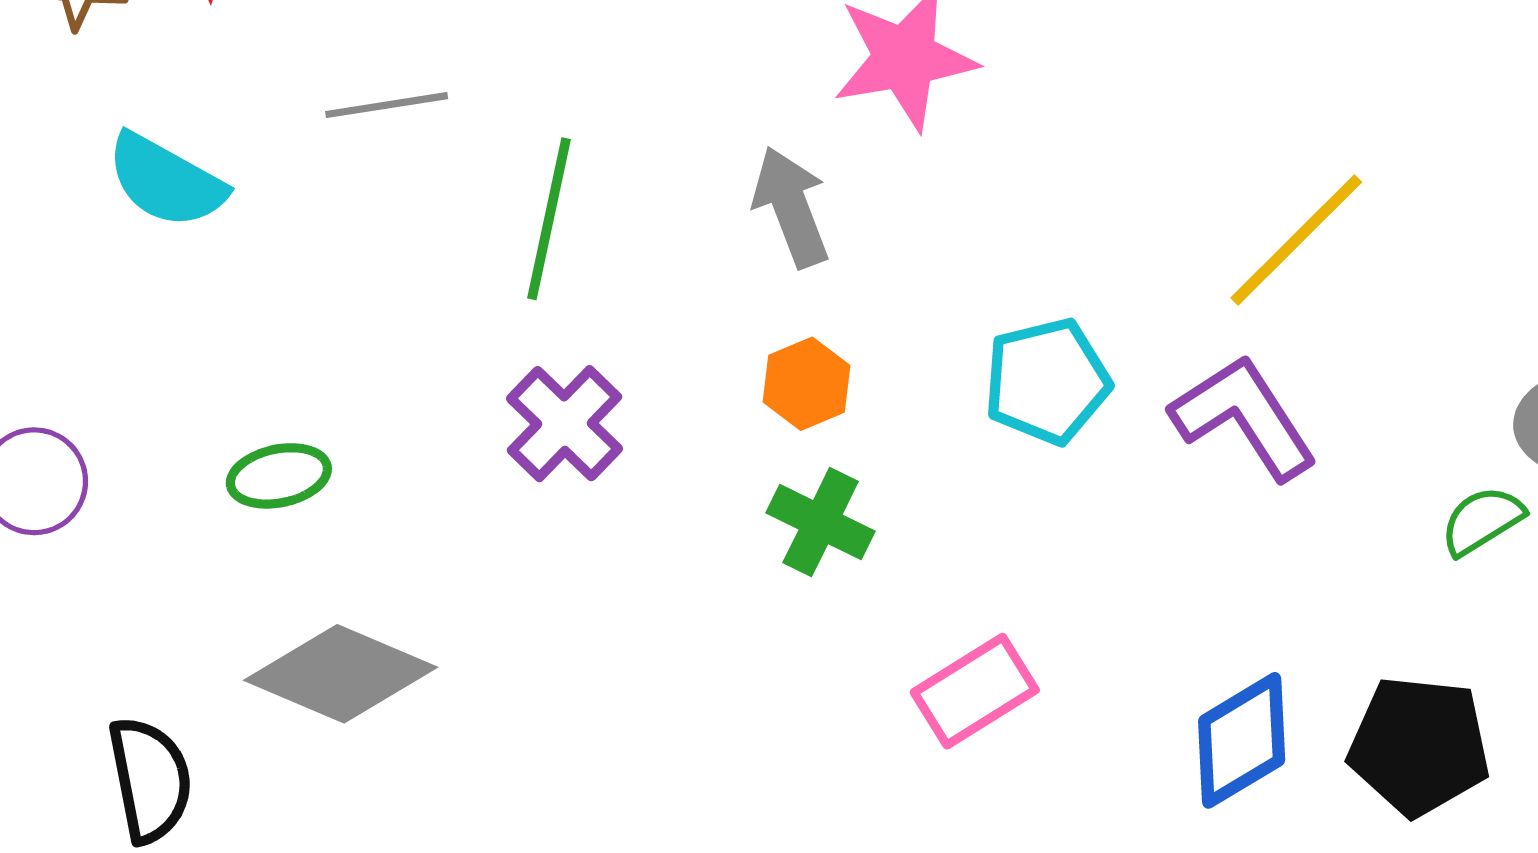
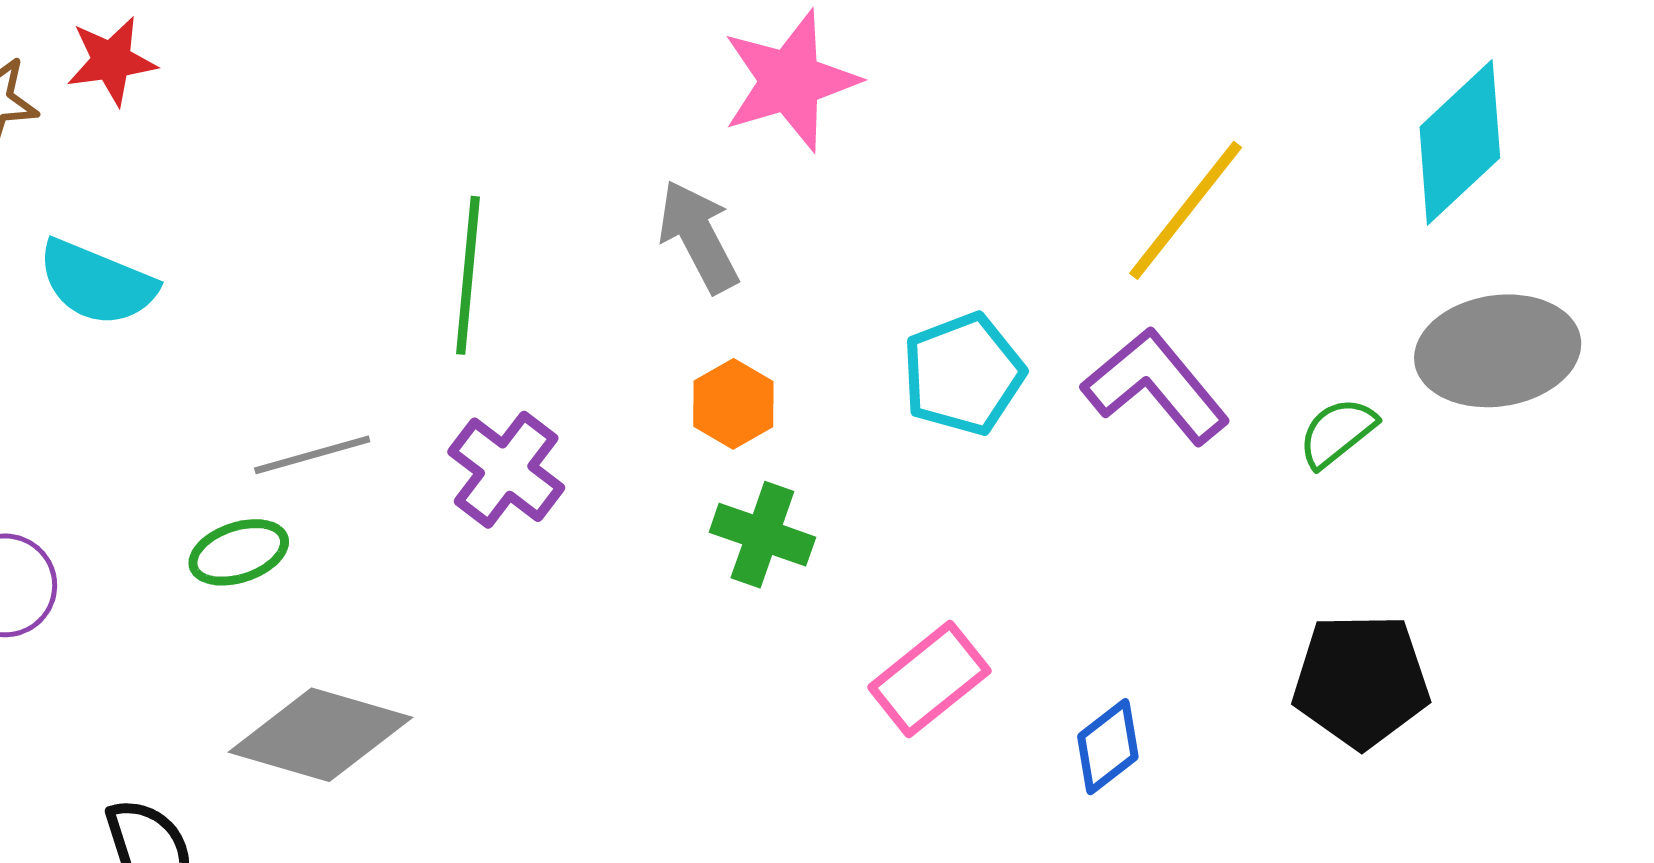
gray line: (387, 105) -> (312, 455), moved
green semicircle: (1482, 521) -> (1337, 432), moved
blue diamond: (1242, 740) -> (1108, 747), moved, size x0.7

